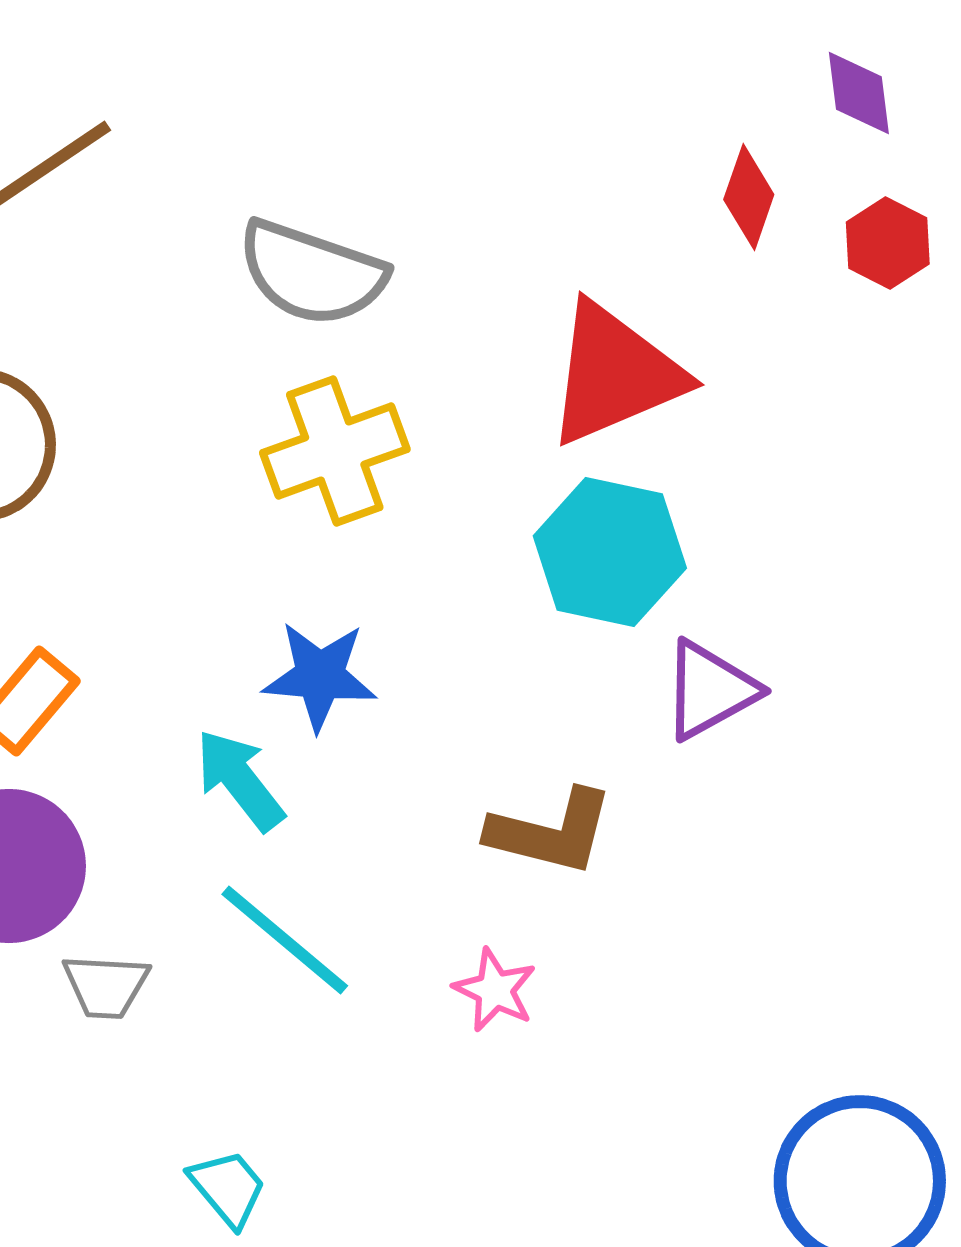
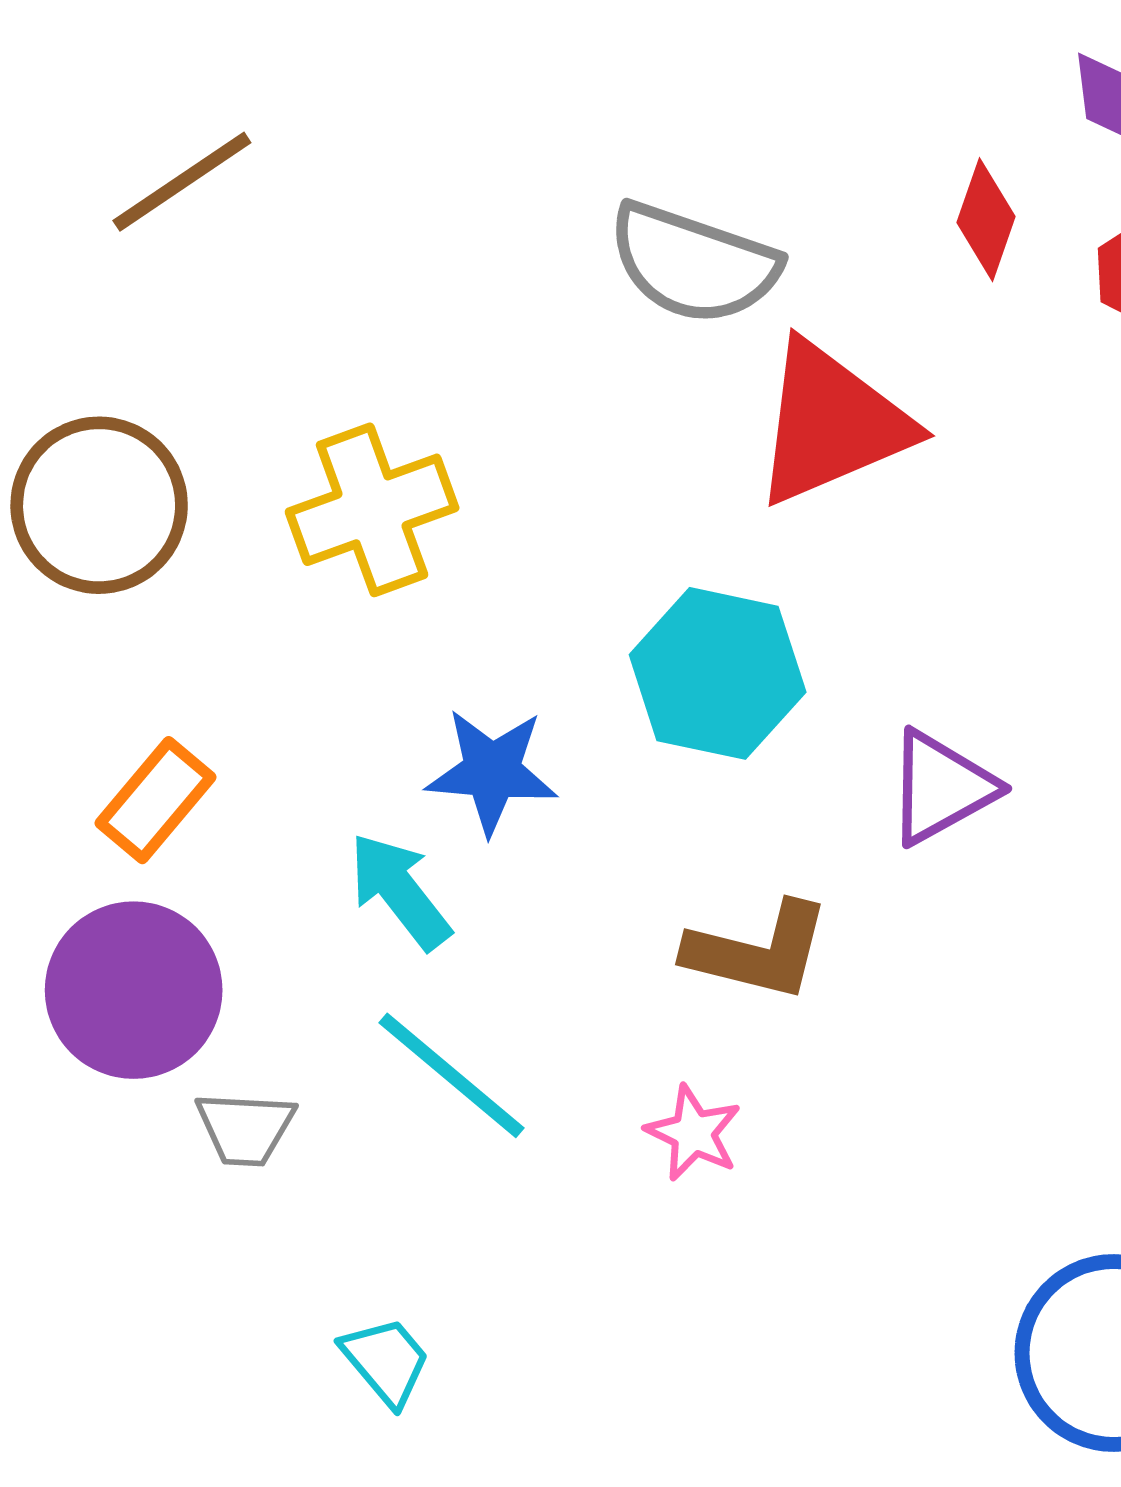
gray semicircle: (312, 273) -> (693, 263), moved
yellow cross: (335, 451) -> (372, 510), moved
cyan hexagon: (610, 552) -> (718, 673), moved

